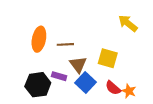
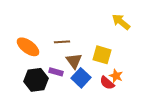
orange ellipse: (39, 39) -> (28, 47), moved, turned -65
orange star: (129, 91) -> (116, 76), moved

